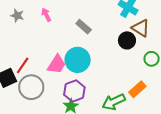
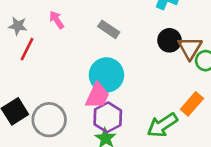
brown triangle: (141, 28) -> (190, 48), moved, turned 36
pink trapezoid: (57, 64) -> (97, 96), moved
red line: (23, 65) -> (27, 49), moved

